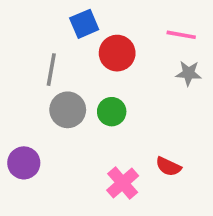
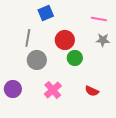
red circle: (117, 53) -> (65, 40), moved
green circle: (112, 112) -> (75, 58), moved
pink cross: (123, 183) -> (53, 90), moved

